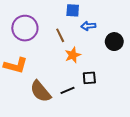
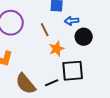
black circle: (114, 42) -> (84, 37), moved
black square: (89, 78) -> (73, 71), size x1.6

